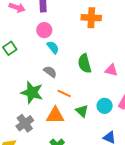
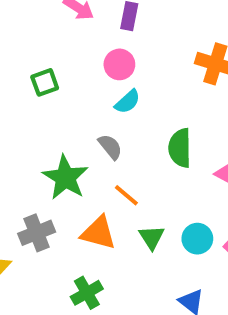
cyan semicircle: (53, 47) -> (127, 102), turned 72

